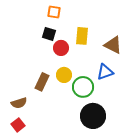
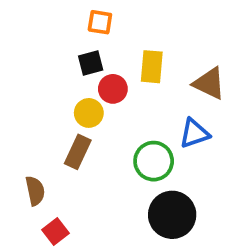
black square: (49, 34) -> (91, 63), turned -32
yellow circle: (64, 75) -> (89, 113), moved
brown semicircle: (19, 103) -> (35, 191), turned -84
red square: (18, 125) -> (55, 231), moved

